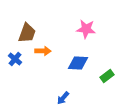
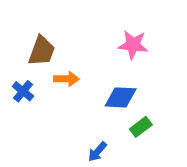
green rectangle: (107, 76) -> (141, 127), moved

